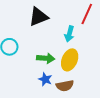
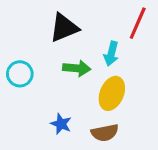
green arrow: (46, 58) -> (77, 68), moved
blue star: (45, 79) -> (61, 124), moved

